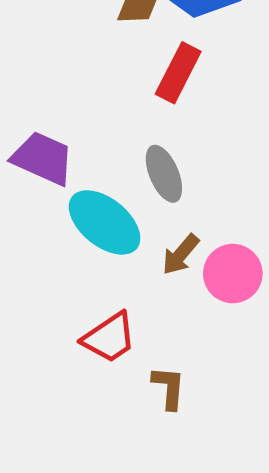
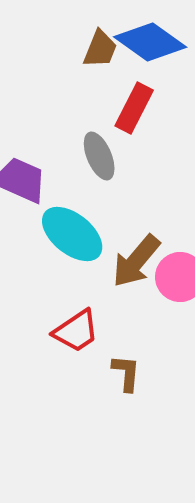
gray ellipse: (164, 174) -> (99, 156), moved
brown arrow: (181, 255) -> (136, 261), size x1.5

